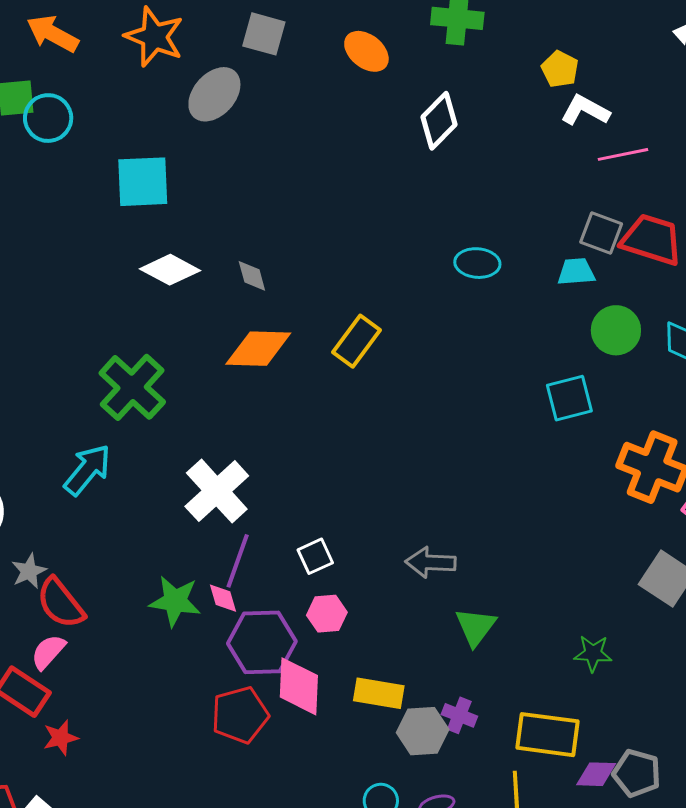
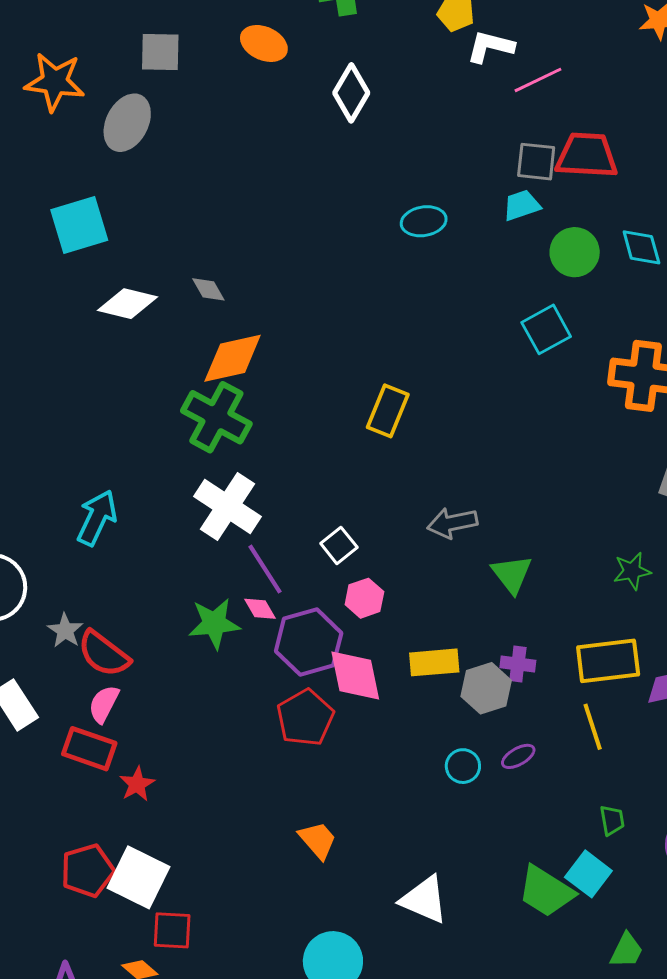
yellow rectangle: (357, 341) -> (388, 411), moved
green cross: (132, 387) -> (216, 417), moved
purple line: (238, 561) -> (265, 569), turned -38

